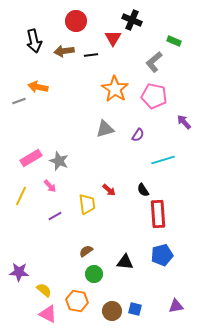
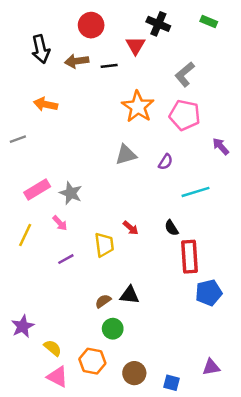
green rectangle: (174, 41) -> (209, 21), moved
gray line: (19, 101) -> (18, 139), moved
blue pentagon: (162, 255) -> (209, 293), moved
black triangle: (125, 262) -> (130, 295), moved
purple star: (19, 272) -> (23, 326), turned -30
blue square: (135, 309) -> (172, 383), moved

